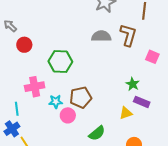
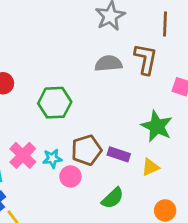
green star: (133, 84) -> (157, 126), size x1.6
pink cross: (35, 87) -> (23, 155), moved, turned -30
purple rectangle: (142, 102) -> (119, 154), moved

